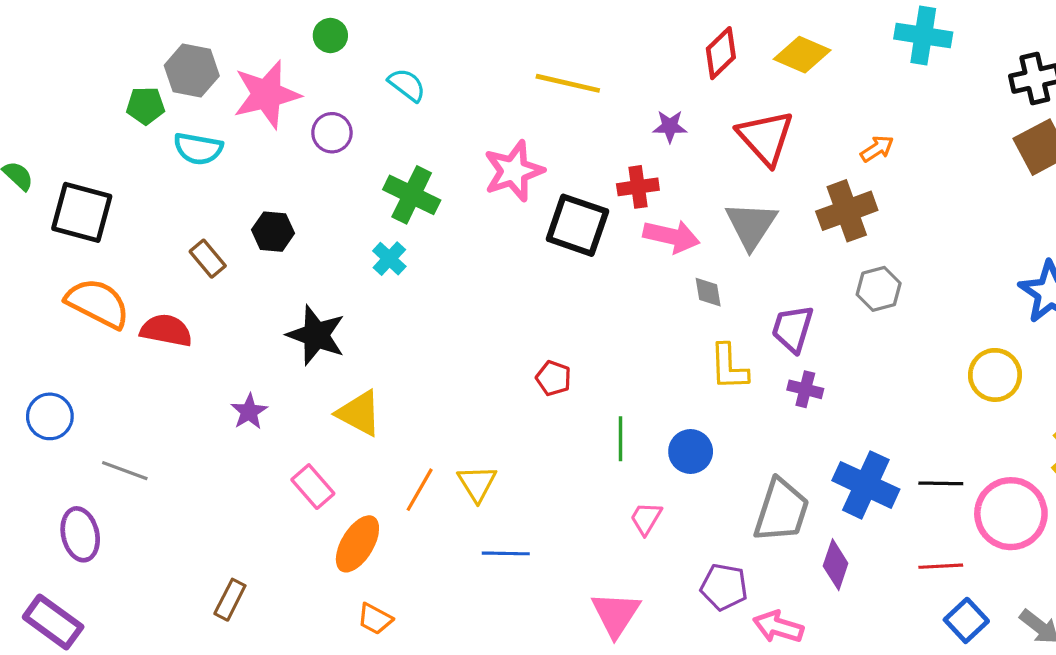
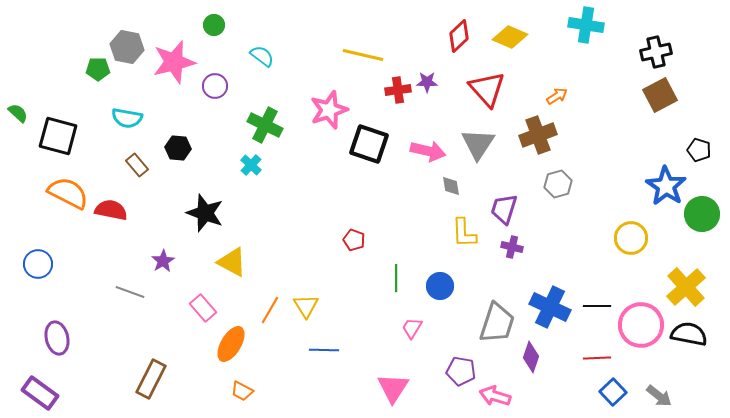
cyan semicircle: (198, 149) -> (127, 118), moved
red cross: (638, 187) -> (398, 90), moved
gray line: (125, 471) -> (130, 292), moved
brown rectangle: (230, 600) -> (151, 379), size x1.5

